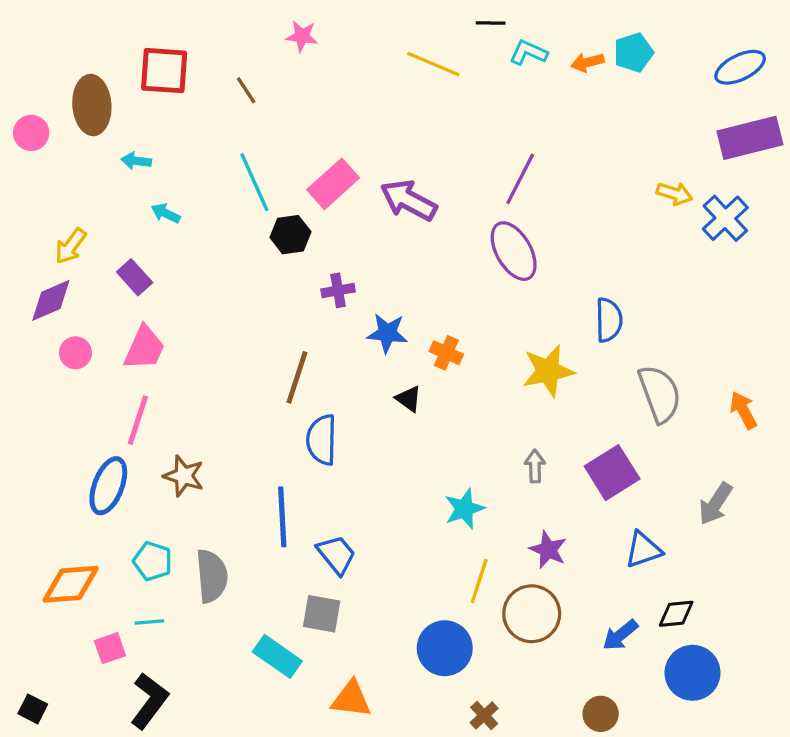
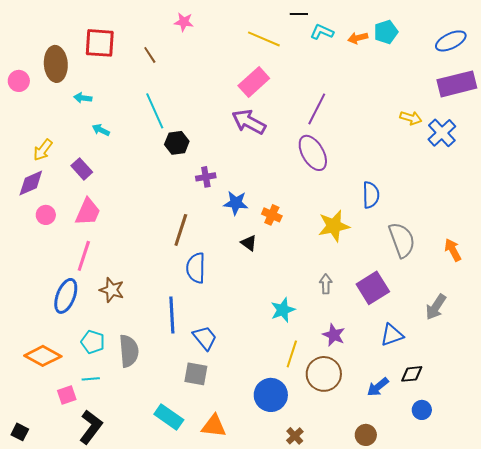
pink rectangle: (333, 184) -> (254, 82), moved
orange diamond: (71, 584) -> (43, 356), turned 33
cyan rectangle: (277, 656) -> (169, 417), moved
blue circle: (692, 673) -> (422, 410), size x0.6

